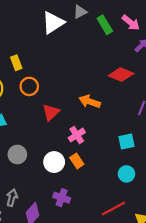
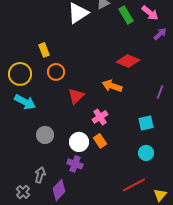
red diamond: (121, 75) -> (128, 61), moved
purple cross: (62, 198) -> (75, 164), moved

